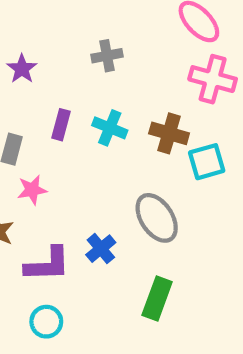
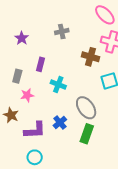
cyan cross: (110, 128) -> (58, 84), moved
brown cross: (169, 133) -> (91, 57), moved
green rectangle: (157, 299) -> (87, 134), moved

